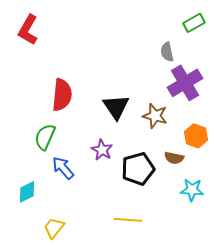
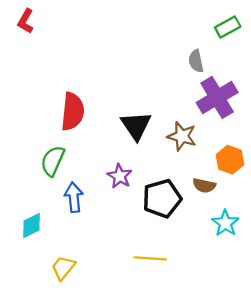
red L-shape: (28, 30) -> (26, 21), moved, size x0.7
blue arrow: (63, 168) -> (74, 197), turned 35
cyan star: (192, 190) -> (225, 223), turned 30

